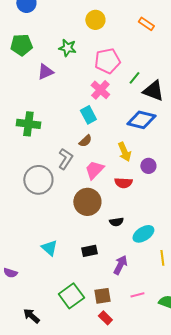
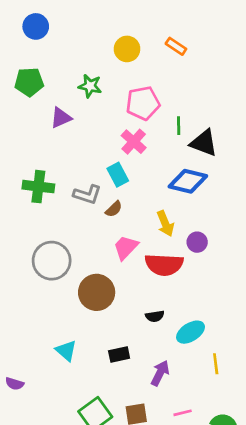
orange rectangle: (146, 24) -> (176, 46), moved
green line: (134, 78) -> (179, 126), turned -40
gray L-shape: (65, 159) -> (87, 194), moved, turned 75
red semicircle: (123, 183) -> (164, 265), size x1.6
brown circle: (87, 202) -> (97, 292), moved

